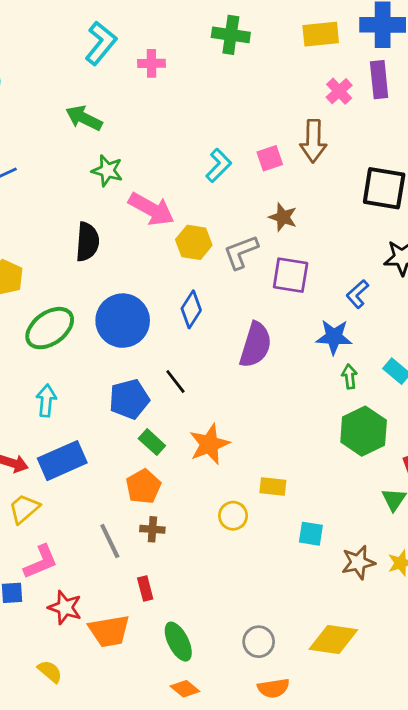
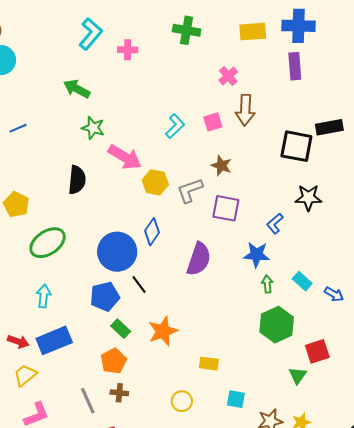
pink cross: (339, 91) -> (228, 76), moved
blue circle: (123, 321) -> (117, 252), moved
yellow circle: (233, 516) -> (182, 401), moved

